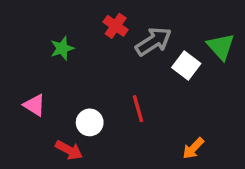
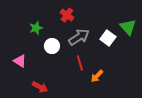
gray arrow: (153, 41) -> (79, 37), moved
white circle: (90, 122) -> (52, 46), moved
orange arrow: (193, 148) -> (97, 76), moved

